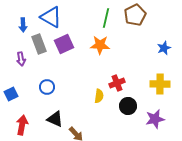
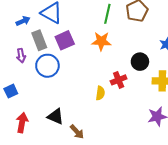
blue arrow: (23, 25) -> (23, 21), turned -112
blue circle: (47, 87) -> (47, 66), moved, size x1.5
black circle: (128, 106) -> (140, 62), moved

